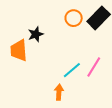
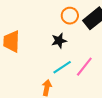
black star: (36, 34) -> (59, 41), moved

